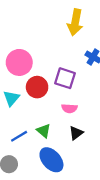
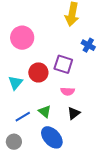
pink circle: (19, 62) -> (22, 38), moved

